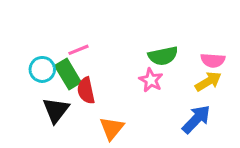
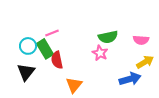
yellow arrow: (208, 82) -> (145, 62), moved
black triangle: (56, 110) -> (26, 72), moved
blue arrow: (196, 119) -> (130, 79), turned 30

